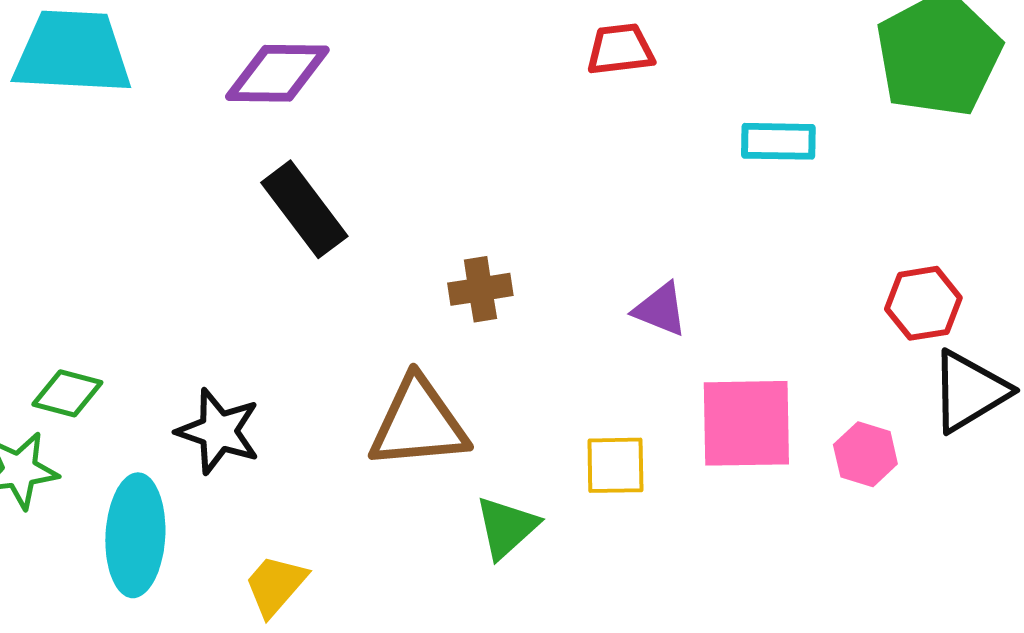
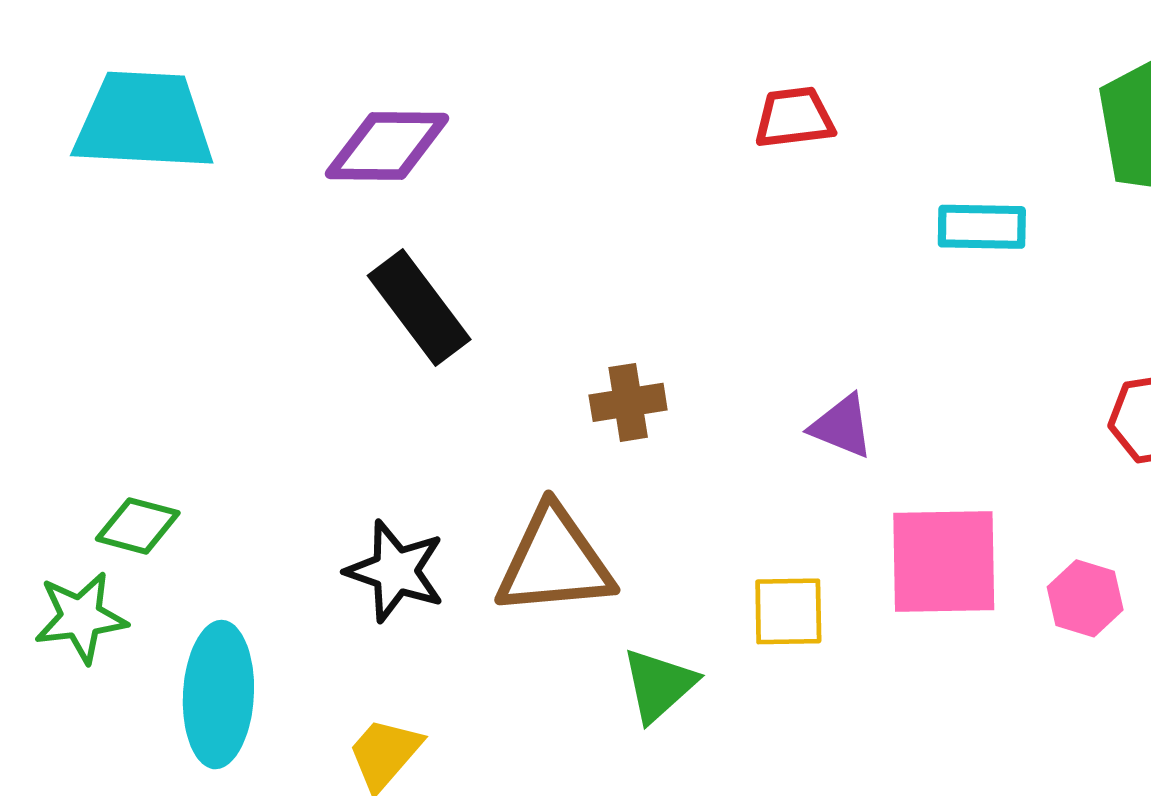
black star: (218, 431) -> (395, 571), moved

